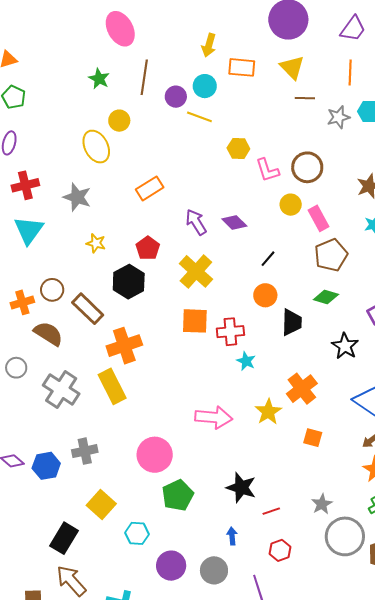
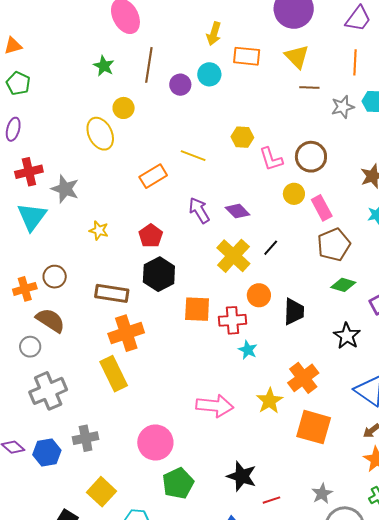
yellow line: (199, 117) -> (193, 156), moved
gray star: (77, 197) -> (65, 189), moved
yellow cross: (196, 271) -> (233, 256), moved
black hexagon: (129, 282) -> (159, 274), moved
orange circle: (265, 295) -> (259, 295), moved
green diamond: (326, 297) -> (343, 285), moved
brown rectangle: (88, 309) -> (112, 293), moved, turned -36
gray circle: (16, 368) -> (30, 347), moved
gray cross: (61, 389) -> (48, 391), moved, turned 33
orange square: (313, 438) -> (314, 427), size x1.8

